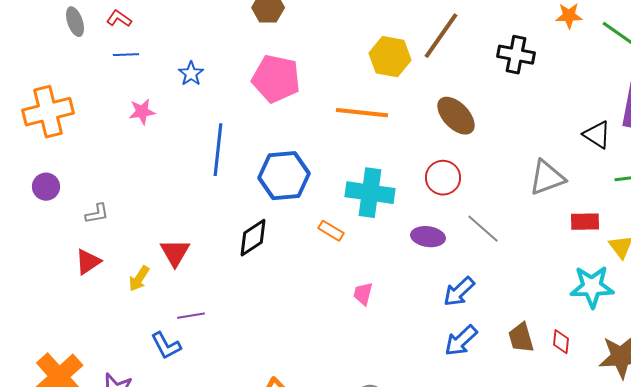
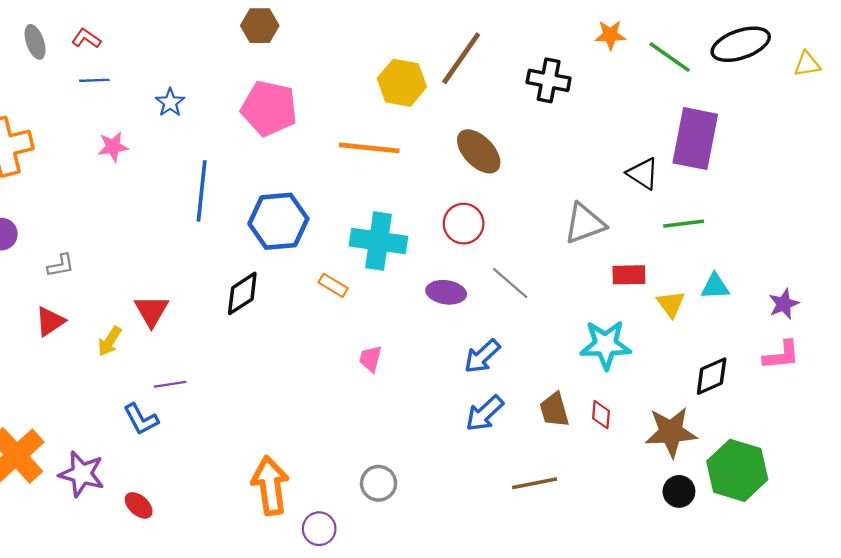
cyan star: (592, 287) -> (606, 345), moved

